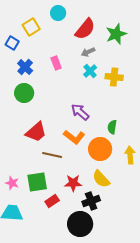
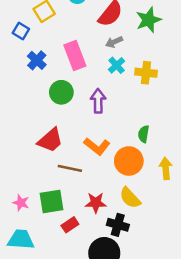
pink rectangle: (56, 63) -> (75, 55), size x1.6
green circle: (24, 93) -> (61, 92), moved
purple arrow: (80, 112) -> (98, 101), moved, turned 48
black cross: (91, 201) -> (118, 225), turned 36

